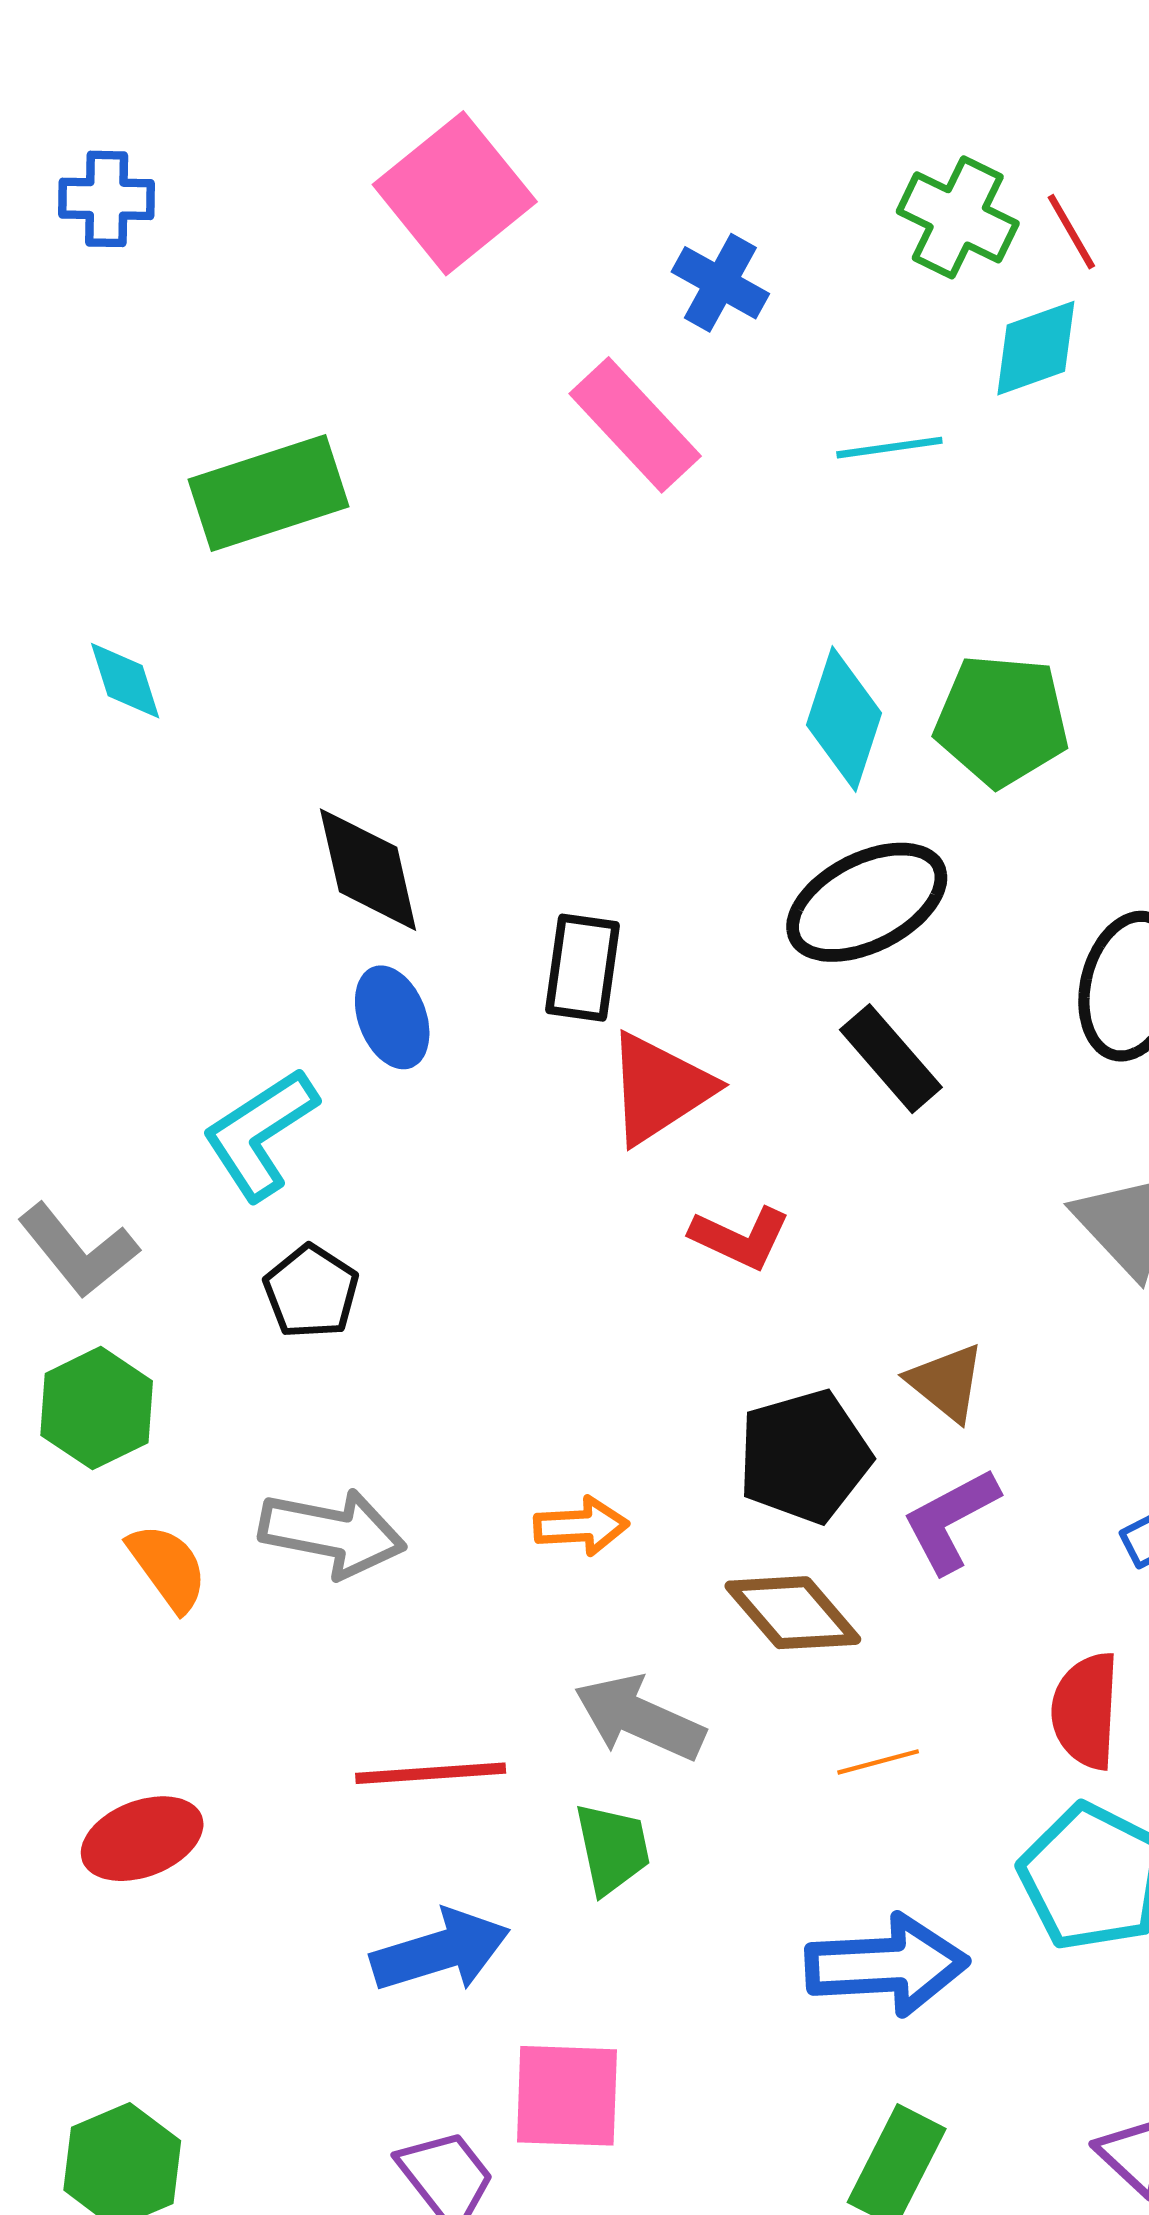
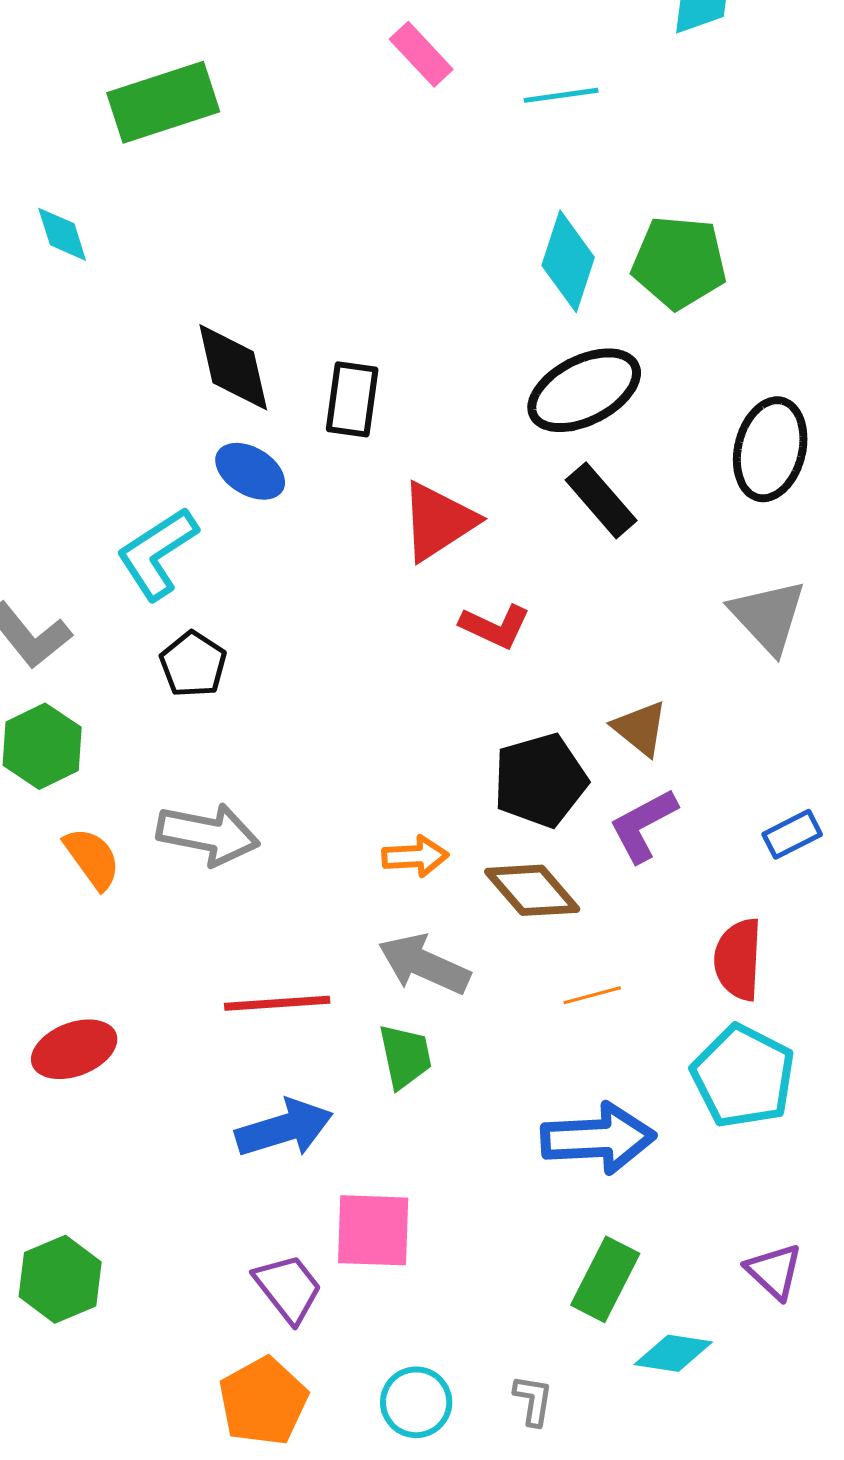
pink rectangle: (635, 425) -> (421, 54), size x0.7
cyan line: (889, 448) -> (561, 95), moved
black rectangle: (583, 968) -> (352, 399), moved
blue ellipse: (392, 1017) -> (250, 471), turned -38
orange arrow: (581, 1526) -> (415, 856), moved

